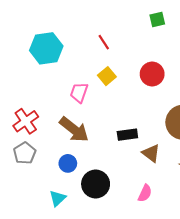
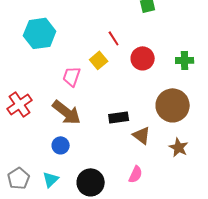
red line: (104, 42) -> (114, 38), moved
gray pentagon: (25, 153) -> (19, 178), moved
black circle: (96, 184) -> (91, 182), moved

